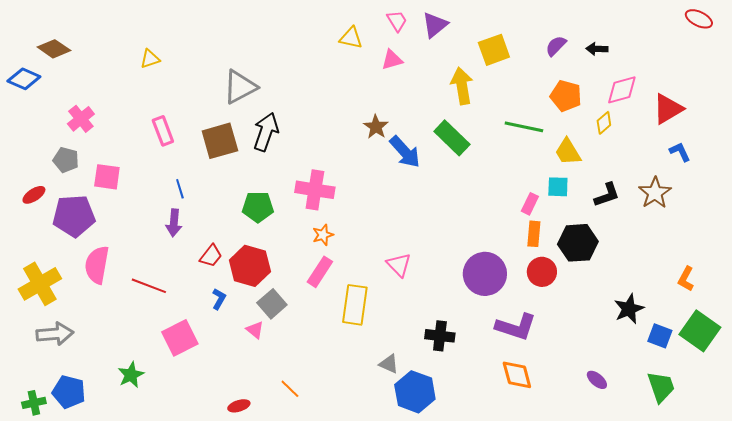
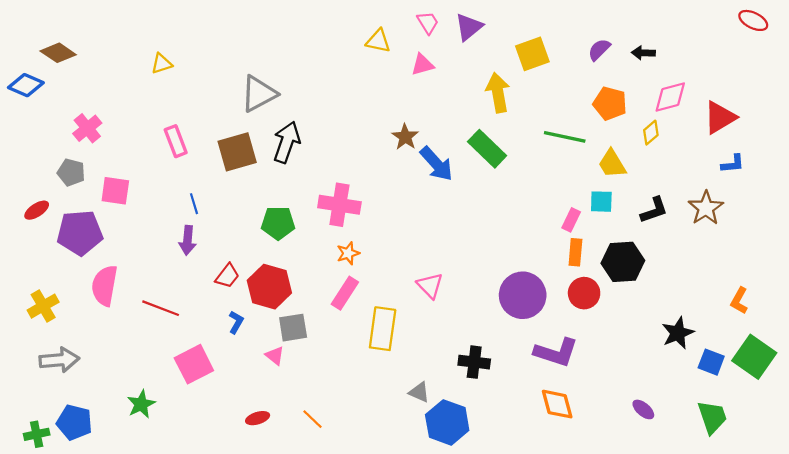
blue L-shape: (680, 152) -> (733, 164), turned 110
yellow cross: (40, 284) -> (43, 306), size x0.7
gray square: (272, 304) -> (293, 328), turned 32
red ellipse: (239, 406) -> (258, 418), moved

